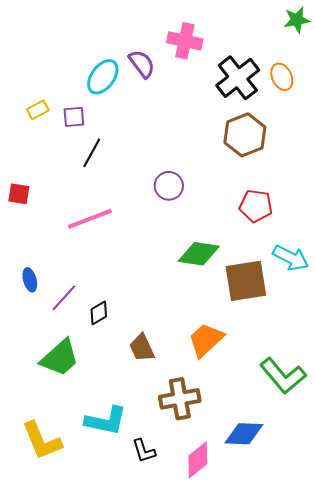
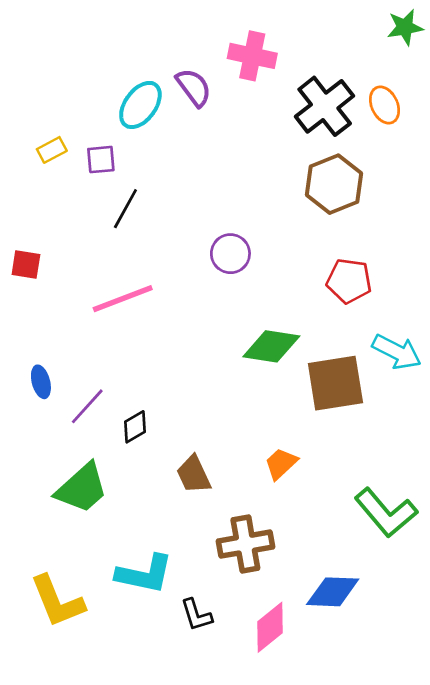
orange trapezoid: (206, 340) -> (281, 464), size x0.7

